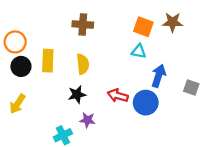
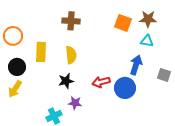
cyan triangle: (139, 51) -> (147, 41), moved
black circle: (21, 66) -> (17, 67), moved
red arrow: (118, 96) -> (101, 82), turned -30

